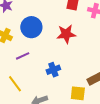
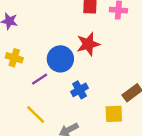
blue circle: (31, 27) -> (60, 59), moved

